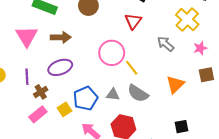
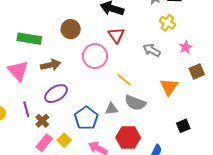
yellow cross: (187, 20) -> (167, 23), size x0.7
pink circle: (112, 53) -> (95, 56), moved
yellow square: (64, 109) -> (64, 140), moved

